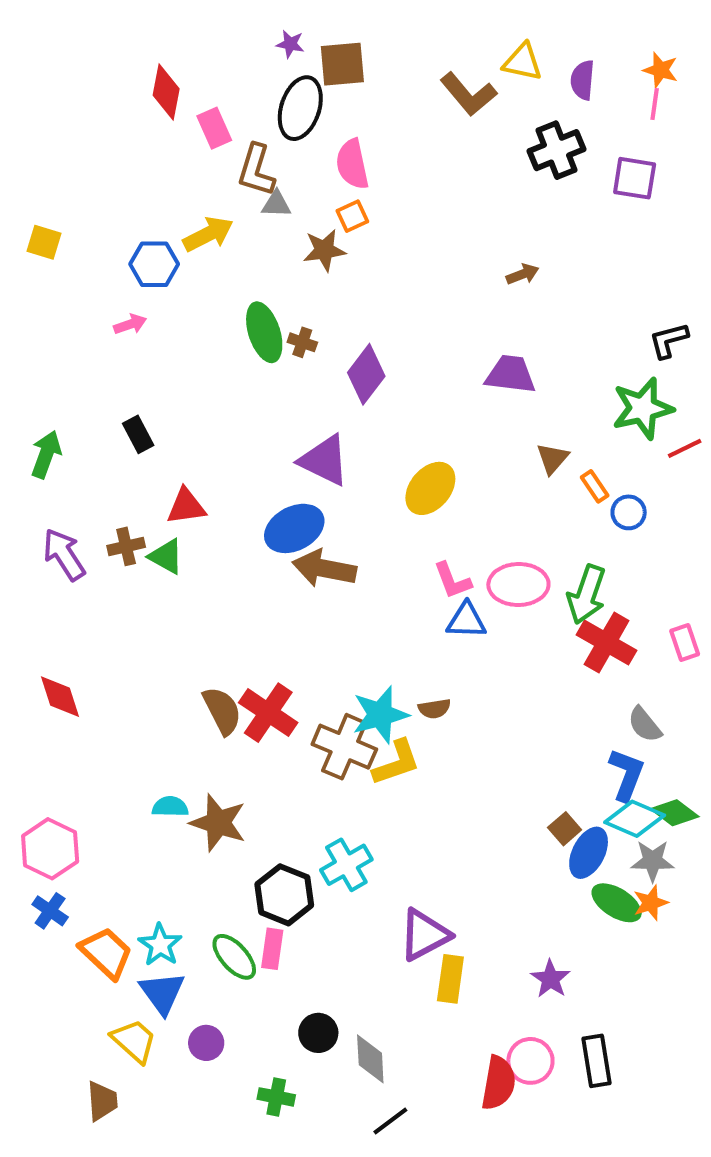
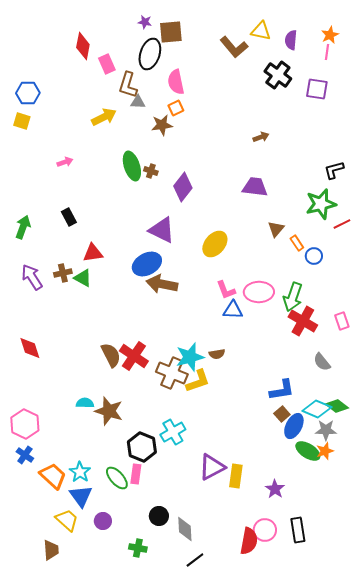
orange star: (661, 70) -> (330, 35), turned 30
black cross: (557, 150) -> (278, 75), turned -32
blue hexagon: (154, 264) -> (28, 93), moved
blue L-shape: (627, 775) -> (282, 390), moved, turned 60
yellow rectangle: (450, 979) -> (236, 476), moved

